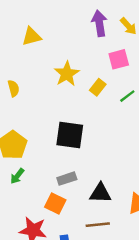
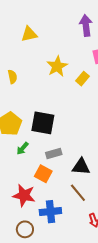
black square: (70, 135) -> (43, 123), moved
green arrow: (17, 176) -> (23, 148), moved
brown line: (98, 225) -> (78, 193), turned 54

